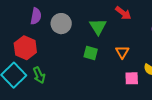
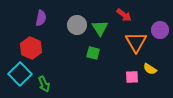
gray circle: (61, 24) -> (77, 25), moved
orange triangle: (122, 52) -> (136, 42), moved, size x1.6
green arrow: (39, 75) -> (44, 84), moved

